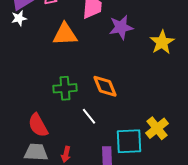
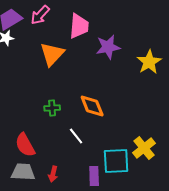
orange triangle: (65, 34) -> (52, 54), turned -44
green cross: (65, 88) -> (52, 108), size x0.7

